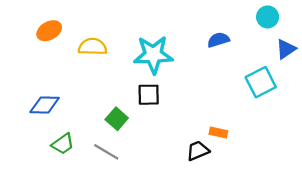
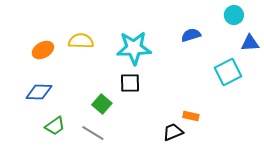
orange ellipse: (49, 31) -> (43, 50), moved
blue triangle: (286, 49) -> (250, 43), turned 30

